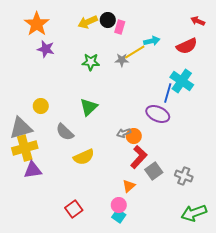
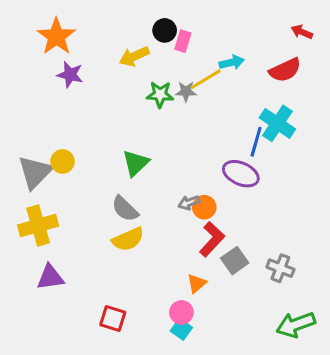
yellow arrow: (88, 22) -> (134, 56), moved
green star: (91, 62) -> (160, 94), moved
gray triangle: (21, 128) -> (35, 172), moved, turned -30
gray semicircle: (65, 132) -> (125, 209), moved
purple triangle: (33, 170) -> (50, 277), moved
red square: (74, 209) -> (113, 318), turned -36

